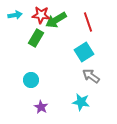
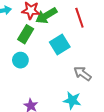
cyan square: (84, 52) -> (60, 45), moved
cyan circle: (31, 80) -> (20, 60), moved

